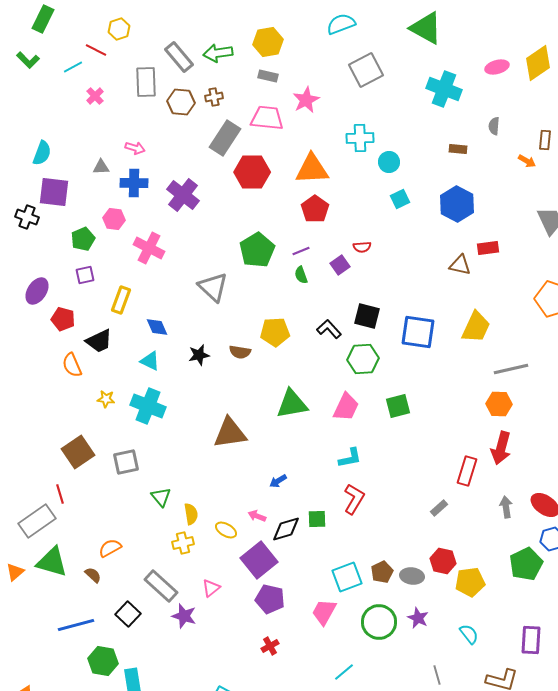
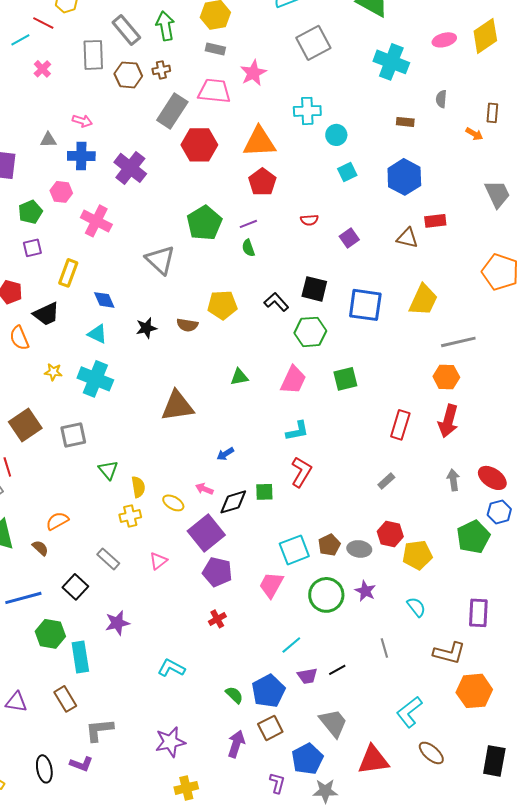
green arrow: (218, 53) -> (165, 26), turned 88
purple square: (340, 265) -> (349, 238), moved
green triangle: (292, 404) -> (239, 377), size x0.6
red rectangle: (467, 471) -> (400, 425), moved
gray rectangle: (161, 586) -> (108, 559), size x0.7
purple star: (184, 616) -> (117, 623), moved, turned -30

